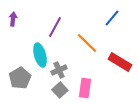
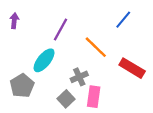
cyan ellipse: (40, 55) -> (44, 60), turned 55
gray cross: (59, 70) -> (79, 77), moved

